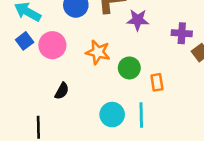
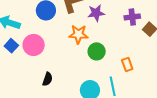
orange star: (98, 52) -> (78, 34), moved
orange rectangle: (157, 82) -> (127, 64), moved

